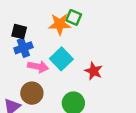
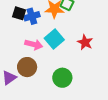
blue cross: (23, 48) -> (32, 16), moved
red star: (94, 71) -> (85, 42), moved

